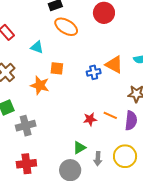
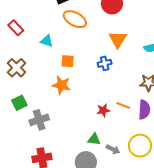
orange triangle: (114, 64) -> (118, 39), moved, turned 36
orange star: (40, 85) -> (61, 85), moved
green triangle: (79, 148) -> (94, 139), turned 40
gray arrow: (98, 159) -> (113, 149), turned -64

